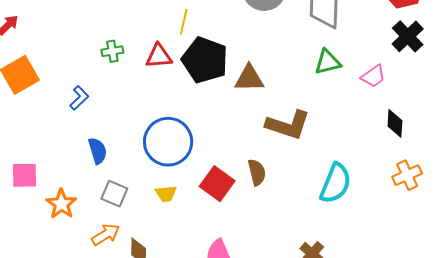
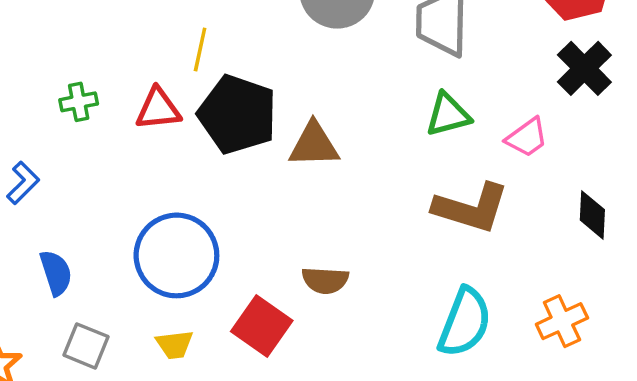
black diamond: (395, 123) -> (592, 215), moved
brown L-shape: (288, 125) -> (471, 208), moved
brown semicircle: (257, 172) -> (325, 280), moved, turned 108
orange cross: (407, 175) -> (562, 321), moved

